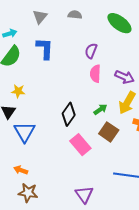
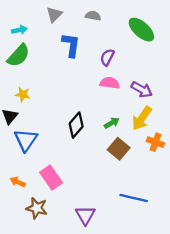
blue L-shape: (45, 48) -> (71, 45), moved
pink semicircle: (95, 74) -> (110, 83), turned 90
pink rectangle: (80, 145) -> (51, 178), moved
brown star: (28, 193) -> (37, 208), moved

